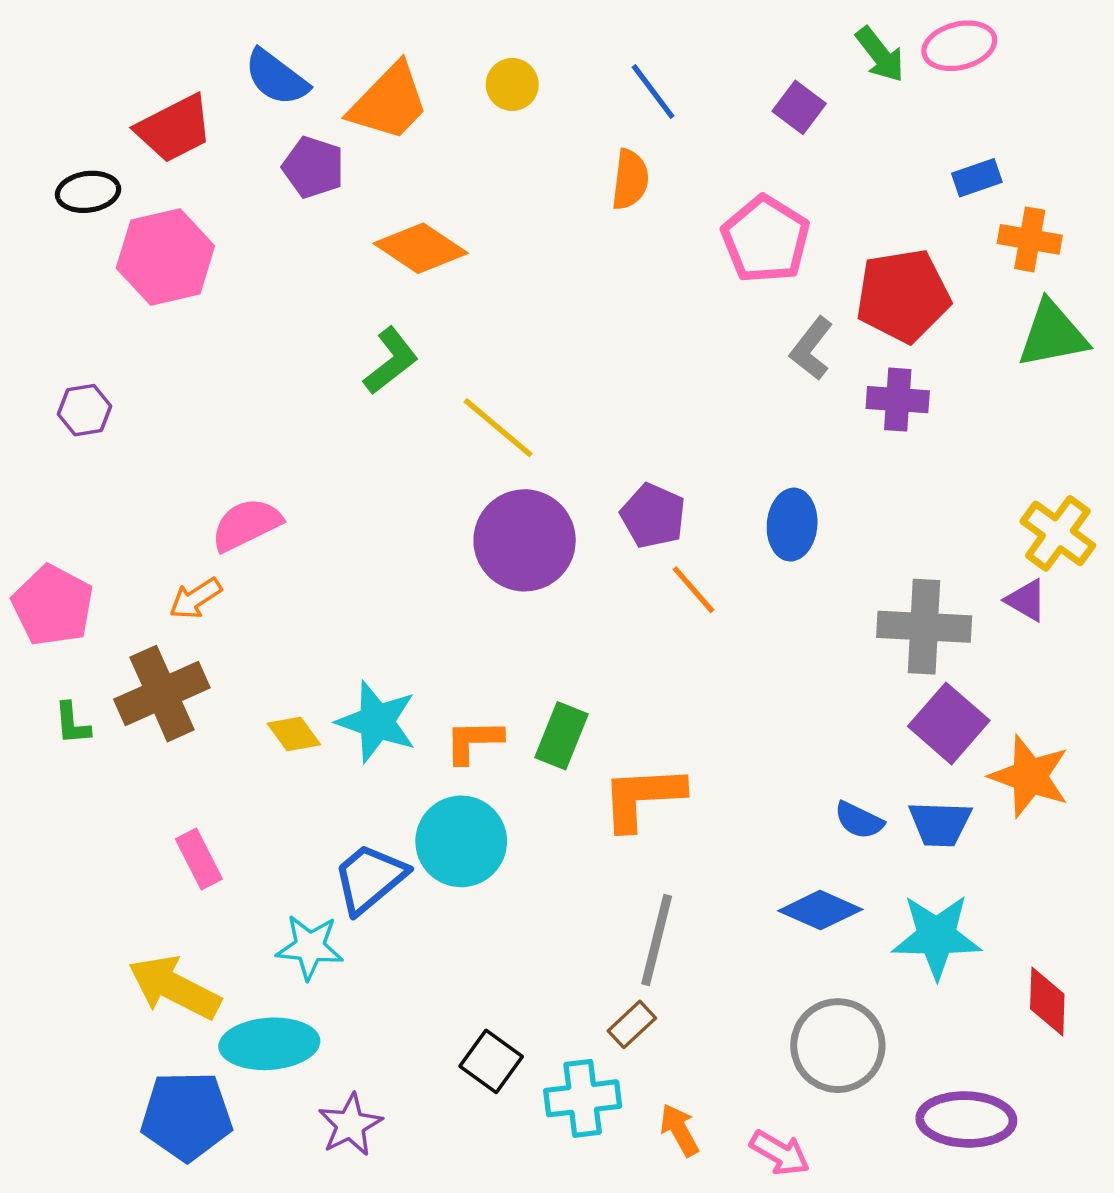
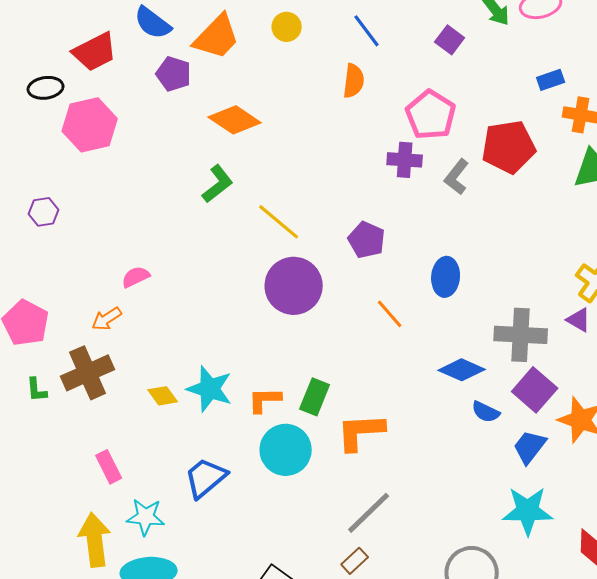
purple cross: (898, 400) -> (405, 160), moved
purple pentagon: (653, 516) -> (367, 240), moved
pink semicircle: (246, 525) -> (136, 277), size x0.7
blue semicircle: (859, 820) -> (486, 412), moved
blue trapezoid: (940, 824) -> (530, 447), turned 126
cyan circle: (461, 841) -> (286, 450), moved
blue diamond: (820, 910) -> (462, 370), moved
gray line: (657, 940) -> (369, 513), turned 32
cyan star: (310, 947) -> (146, 517), moved
yellow arrow: (174, 987) -> (95, 540), turned 56

